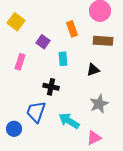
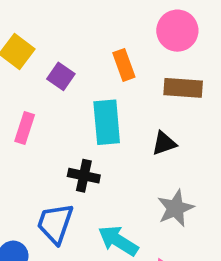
purple square: (43, 42) -> (61, 76), moved
cyan rectangle: (63, 59) -> (107, 122), size x1.6

